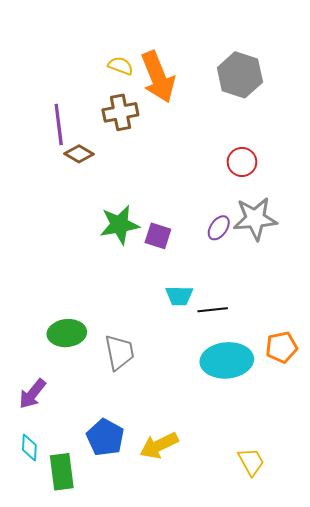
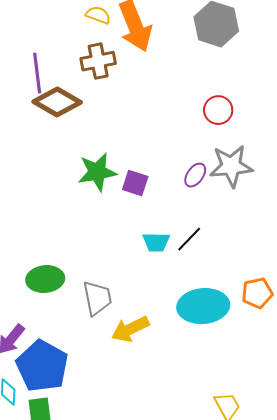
brown diamond: (79, 154) -> (57, 102), size x1.6
black line: (213, 310) -> (189, 239), moved, turned -40
blue pentagon: (105, 437) -> (42, 366), moved, size x1.4
yellow arrow: (159, 445) -> (130, 329), moved

